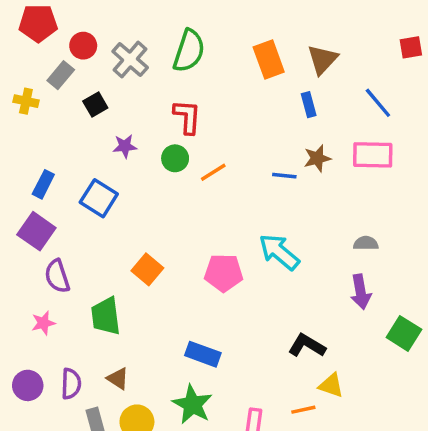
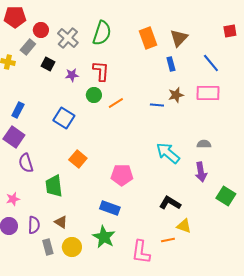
black square: (95, 105) -> (48, 64), turned -32
purple star: (125, 146) -> (72, 75), moved
blue square: (99, 198) -> (64, 118), moved
cyan arrow: (279, 252) -> (168, 153), moved
pink pentagon: (224, 273) -> (122, 175), moved
pink star: (43, 323) -> (13, 199), moved

